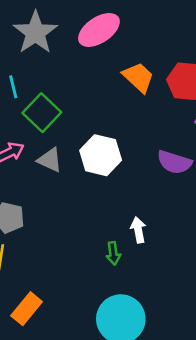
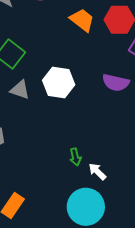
white arrow: (138, 230) -> (97, 172), moved, turned -30

